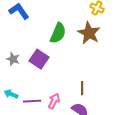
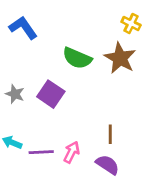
green semicircle: (58, 33) -> (77, 58), turned 90

